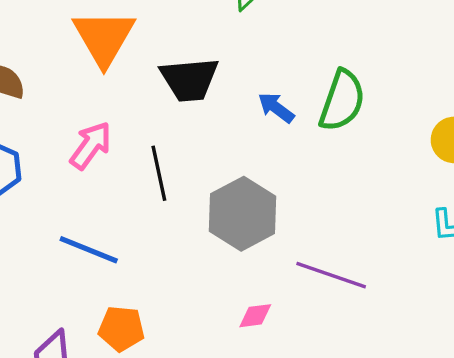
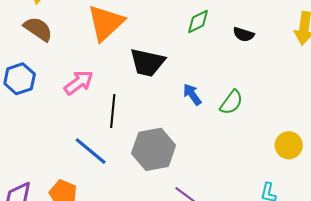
green semicircle: (342, 101) -> (231, 102), size x0.7
blue line: (89, 250) -> (91, 151), moved

